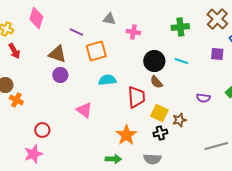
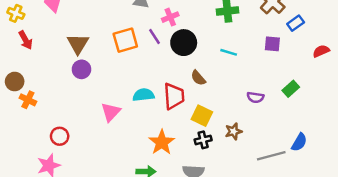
purple line: (76, 32) -> (154, 37), moved, turned 32
pink cross: (133, 32) -> (170, 17), turned -32
brown triangle: (57, 54) -> (78, 44), turned 42
black circle: (154, 61) -> (184, 43), moved
cyan semicircle: (107, 80) -> (144, 95), moved
pink triangle: (84, 110) -> (111, 112), turned 36
brown star: (179, 120) -> (234, 131), moved

